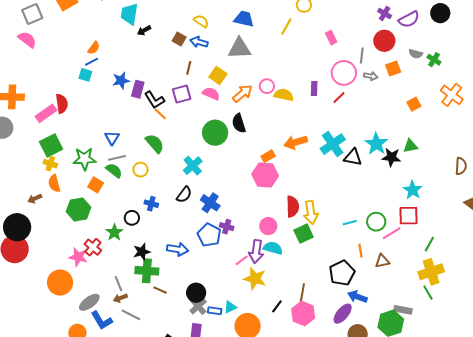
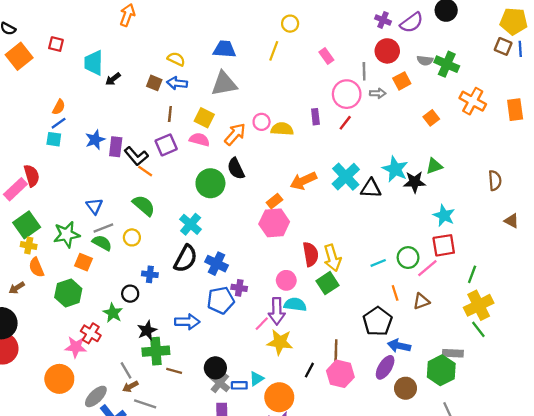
green cross: (434, 60) -> (447, 64), size x1.5
black semicircle: (184, 195) -> (186, 259), size x1.4
blue pentagon: (209, 235) -> (221, 300), turned -30

